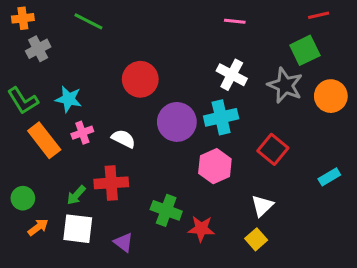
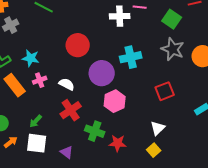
green square: (305, 50) -> (172, 19), moved, turned -30
white cross: (232, 75) -> (120, 16), moved, turned -30
cyan cross: (221, 117) -> (131, 57), moved
red square: (273, 149) -> (165, 91), turned 30
pink hexagon: (215, 166) -> (115, 101), moved
red cross: (111, 183) -> (71, 110), moved, turned -30

